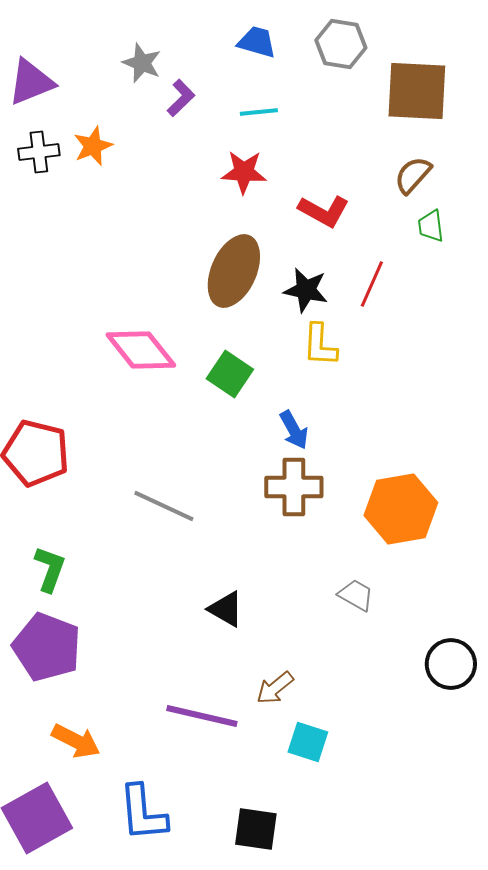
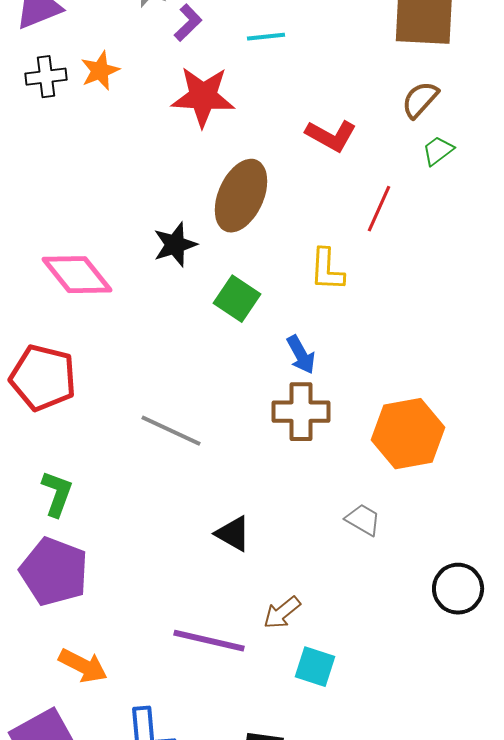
red star: (244, 172) -> (203, 97), moved, size x1.4
green trapezoid: (431, 226) -> (438, 151), turned 60
black star: (306, 290) -> (175, 245), moved, turned -30
pink diamond: (141, 350) -> (77, 275), moved

